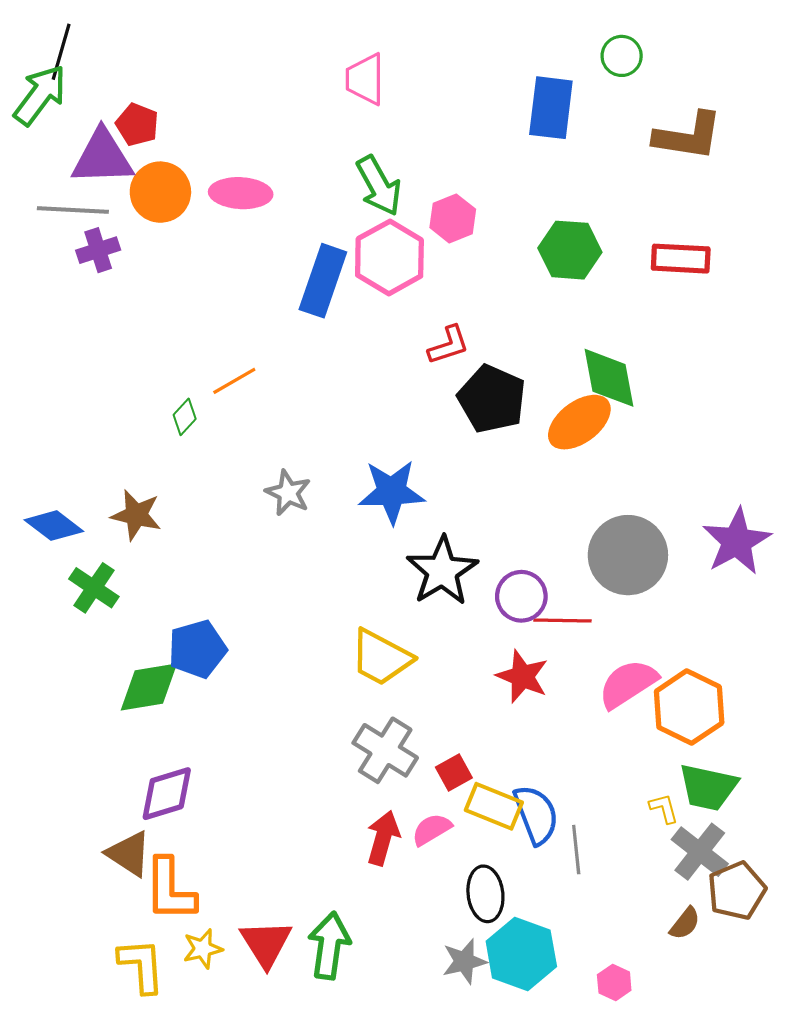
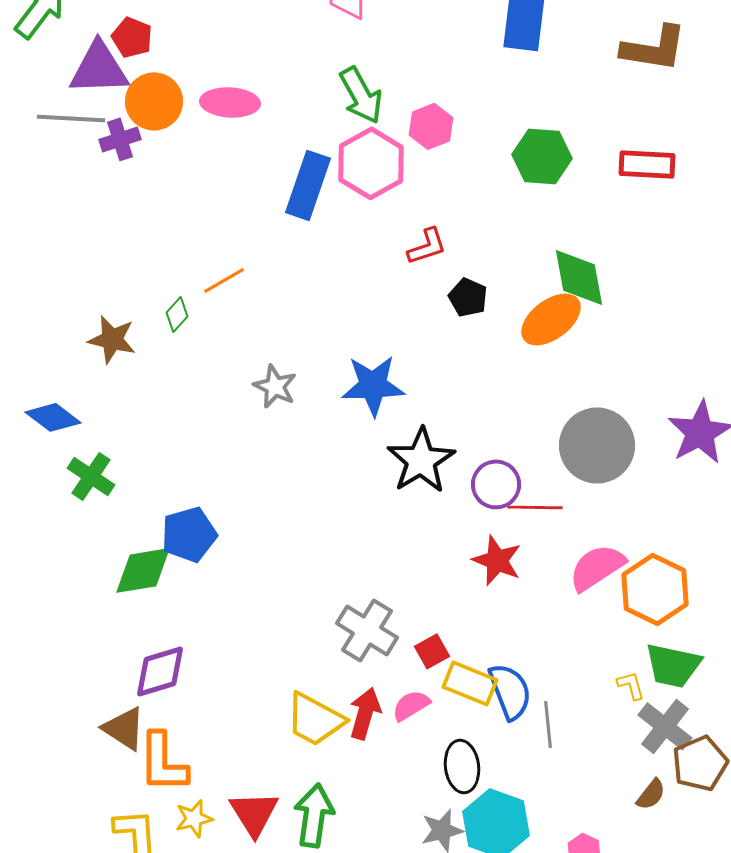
purple cross: (98, 250) -> (120, 139), moved
black pentagon: (492, 399) -> (468, 297), size x0.6
brown star: (136, 515) -> (112, 339), moved
yellow trapezoid: (381, 657) -> (315, 719), moved

